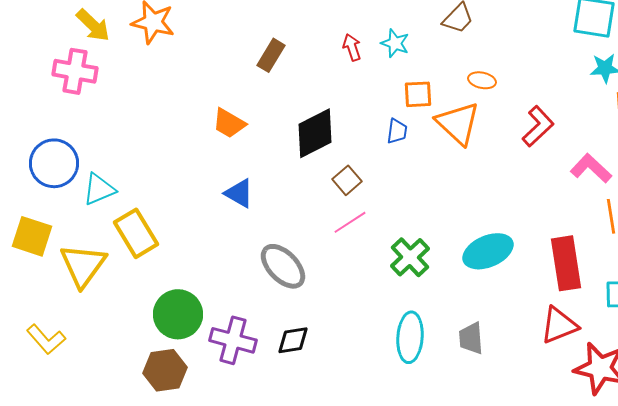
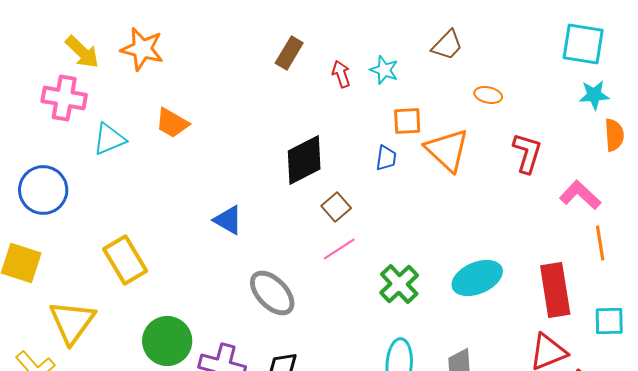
brown rectangle: (271, 55) -> (289, 53), moved
orange ellipse: (482, 80) -> (488, 95), moved
orange trapezoid: (229, 123) -> (172, 123), moved
red L-shape: (538, 126) -> (527, 153), turned -30
cyan triangle: (99, 189) -> (109, 139), moved
yellow triangle: (83, 265) -> (72, 322), moved

